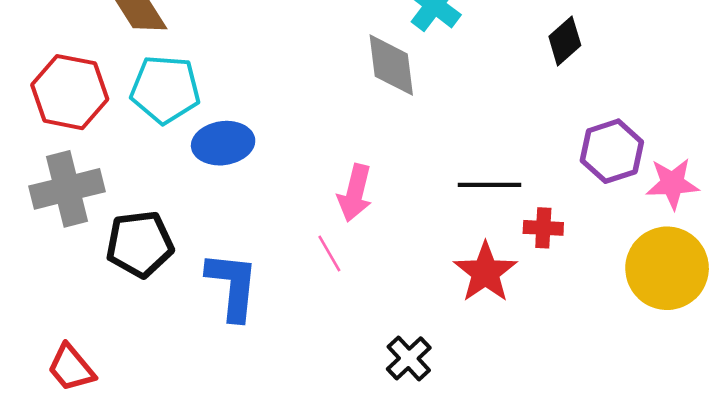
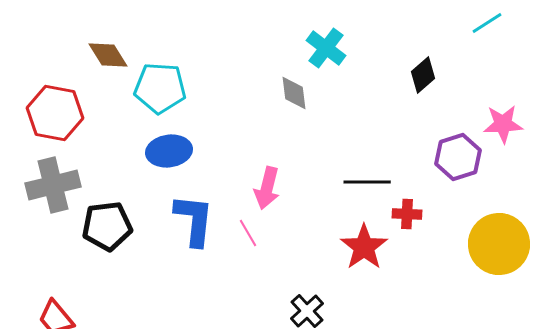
gray diamond: (391, 65) -> (294, 93), size x0.7
cyan pentagon: (165, 89) -> (160, 88), moved
pink star: (672, 183) -> (503, 124), moved
blue L-shape: (232, 286) -> (194, 220), moved

